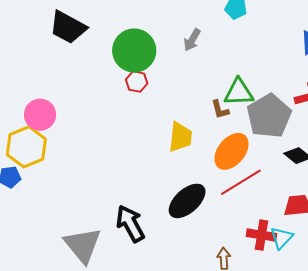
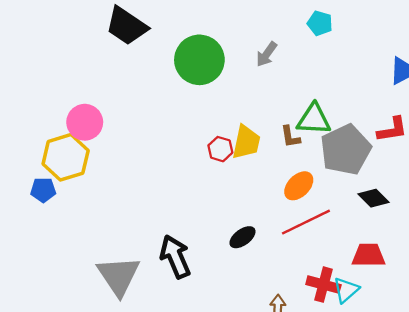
red hexagon: (137, 82) -> (220, 149), moved
yellow trapezoid: (180, 137) -> (246, 142), moved
orange ellipse: (231, 151) -> (299, 186), size x0.7
black ellipse: (187, 201) -> (243, 237), size x0.6

